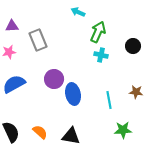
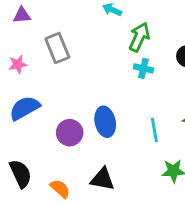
purple triangle: (12, 26) -> (22, 15), moved
purple circle: (54, 79) -> (70, 133), moved
orange semicircle: (40, 132) -> (60, 189), moved

